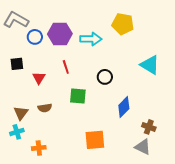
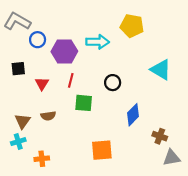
purple hexagon: (60, 34) -> (64, 51), moved
red line: (66, 67) -> (71, 80), moved, turned 32
gray triangle: (143, 147) -> (172, 158), moved, turned -36

